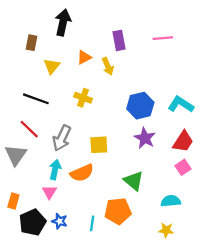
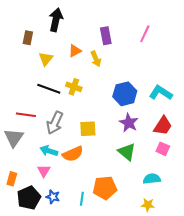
pink line: (163, 38) -> (145, 34), turned -60
black line: (36, 99) -> (49, 89), moved
red line: (29, 129) -> (26, 115), turned -36
pink square: (183, 167) -> (163, 149), turned -32
cyan arrow: (55, 170) -> (49, 151), turned -84
green triangle: (134, 181) -> (127, 152), moved

